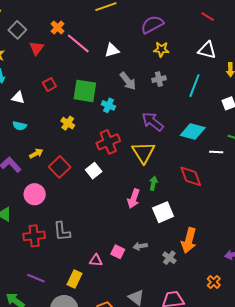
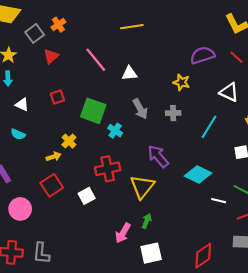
purple semicircle: (152, 24) -> (202, 55), moved
orange cross: (58, 28) -> (58, 25), moved
yellow arrow: (36, 153) -> (54, 157), moved
red diamond: (191, 176) -> (203, 256), moved, turned 65

